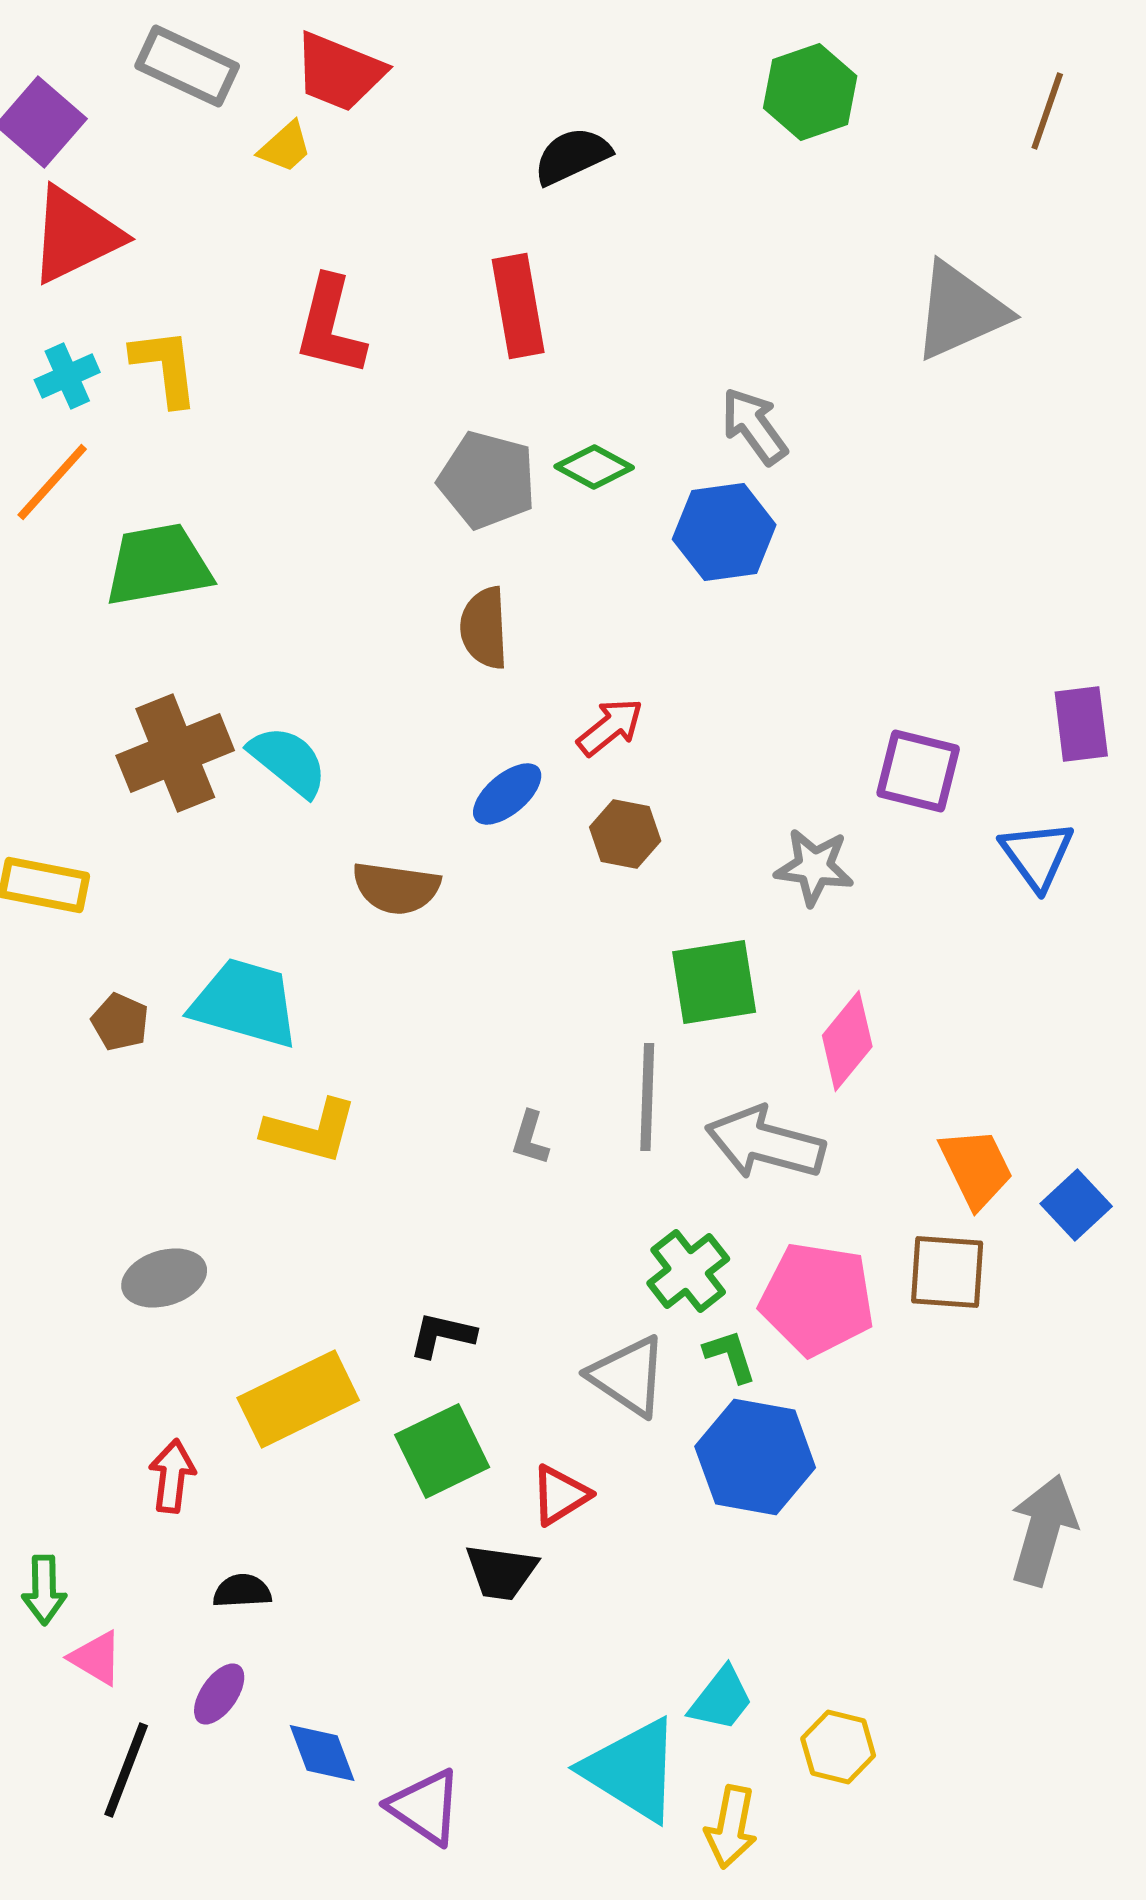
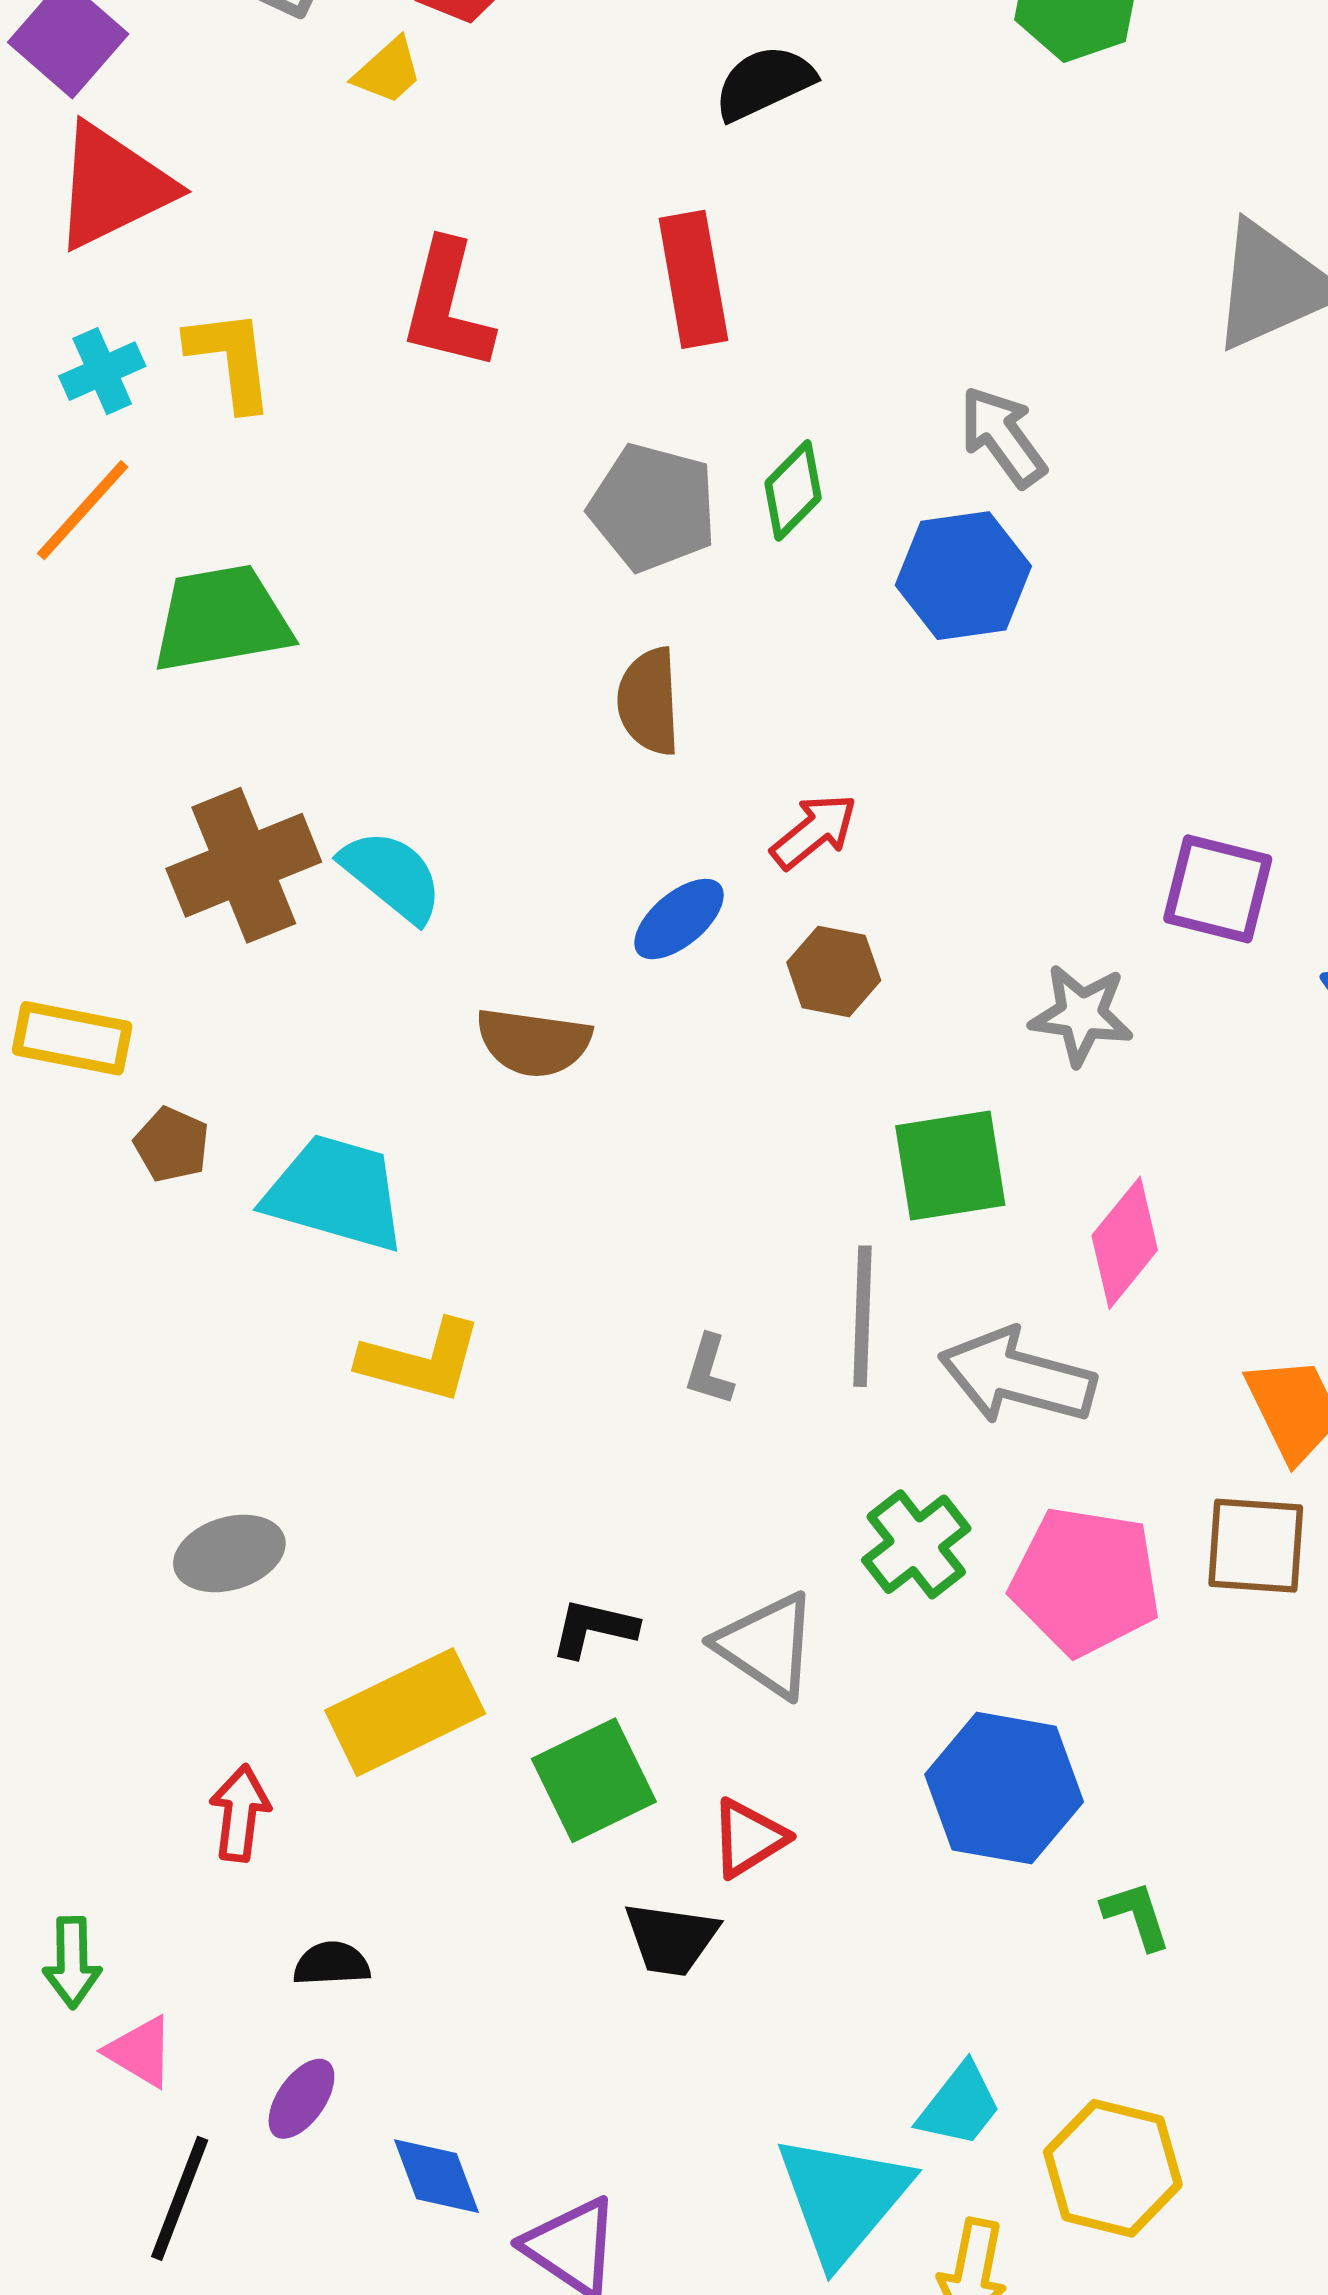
green diamond: (594, 467) -> (793, 490), turned -74
brown pentagon: (120, 1022) -> (172, 1145), moved
green L-shape: (730, 1356) -> (1136, 1915), moved
gray triangle: (628, 1376) -> (767, 1645), moved
yellow hexagon: (838, 1747) -> (1113, 2168), size x1.4
cyan triangle: (632, 1770) -> (843, 2198), turned 38

